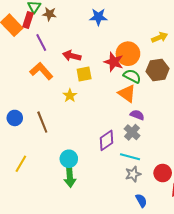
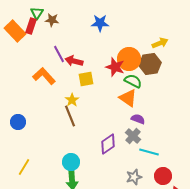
purple line: (41, 42) -> (59, 54), moved
brown hexagon: (158, 70) -> (150, 64), moved
brown line: (42, 122) -> (70, 116), moved
cyan line: (130, 157) -> (149, 152), moved

